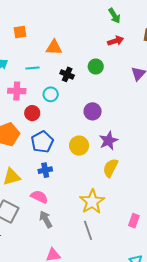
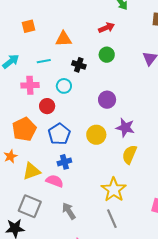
red arrow: (116, 41) -> (107, 28), moved
purple star: (108, 141) -> (125, 128), turned -30
pink semicircle: (39, 197) -> (55, 181), moved

